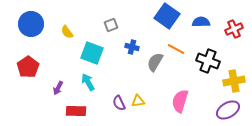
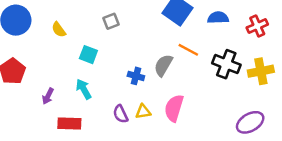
blue cross: (132, 47) -> (136, 76), moved
cyan square: (92, 53) -> (88, 55), size x0.7
yellow cross: (234, 81) -> (261, 71), moved
pink semicircle: (180, 101) -> (174, 108), moved

